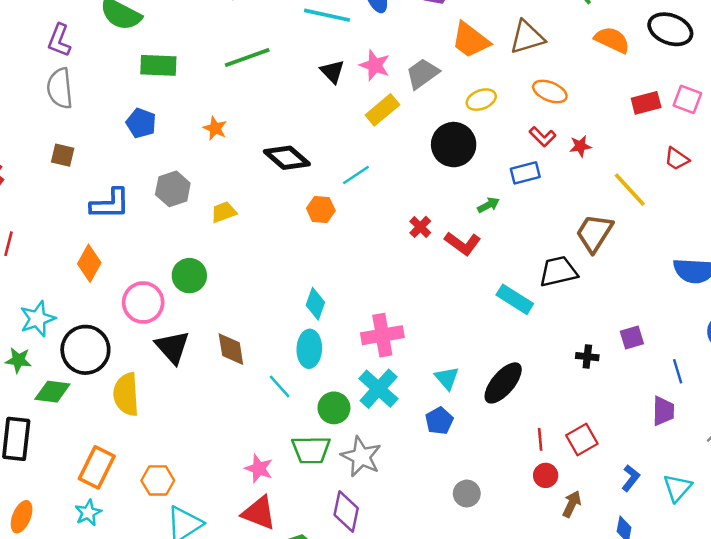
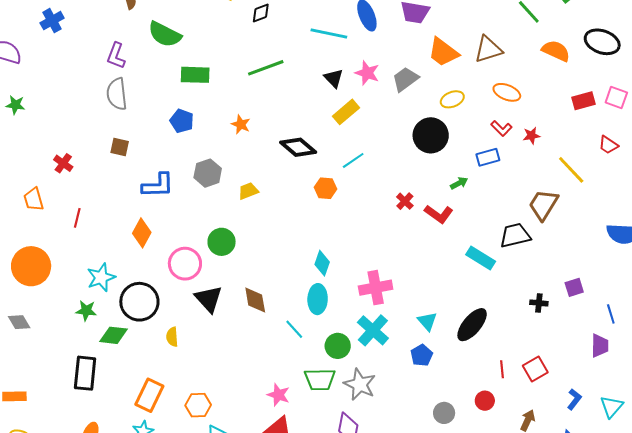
yellow rectangle: (382, 110) -> (346, 112), moved
yellow semicircle: (126, 394) -> (172, 337), size x0.6
red circle: (546, 475) -> (485, 401), moved

